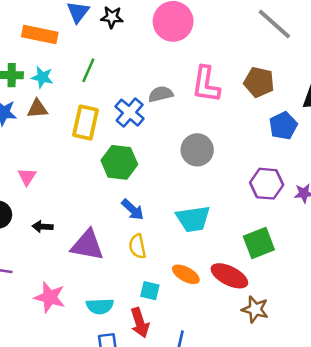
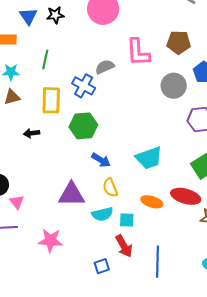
gray circle: (197, 150) -> (174, 86), moved
pink triangle: (27, 177) -> (17, 202), moved
black arrow: (43, 227) -> (32, 133), moved
cyan semicircle: (100, 306) -> (102, 214), moved

